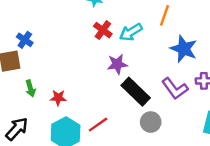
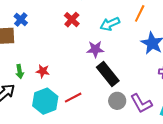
red cross: (103, 30) -> (72, 20), moved
green arrow: (30, 88) -> (20, 72), moved
purple L-shape: (175, 89) -> (141, 103), moved

